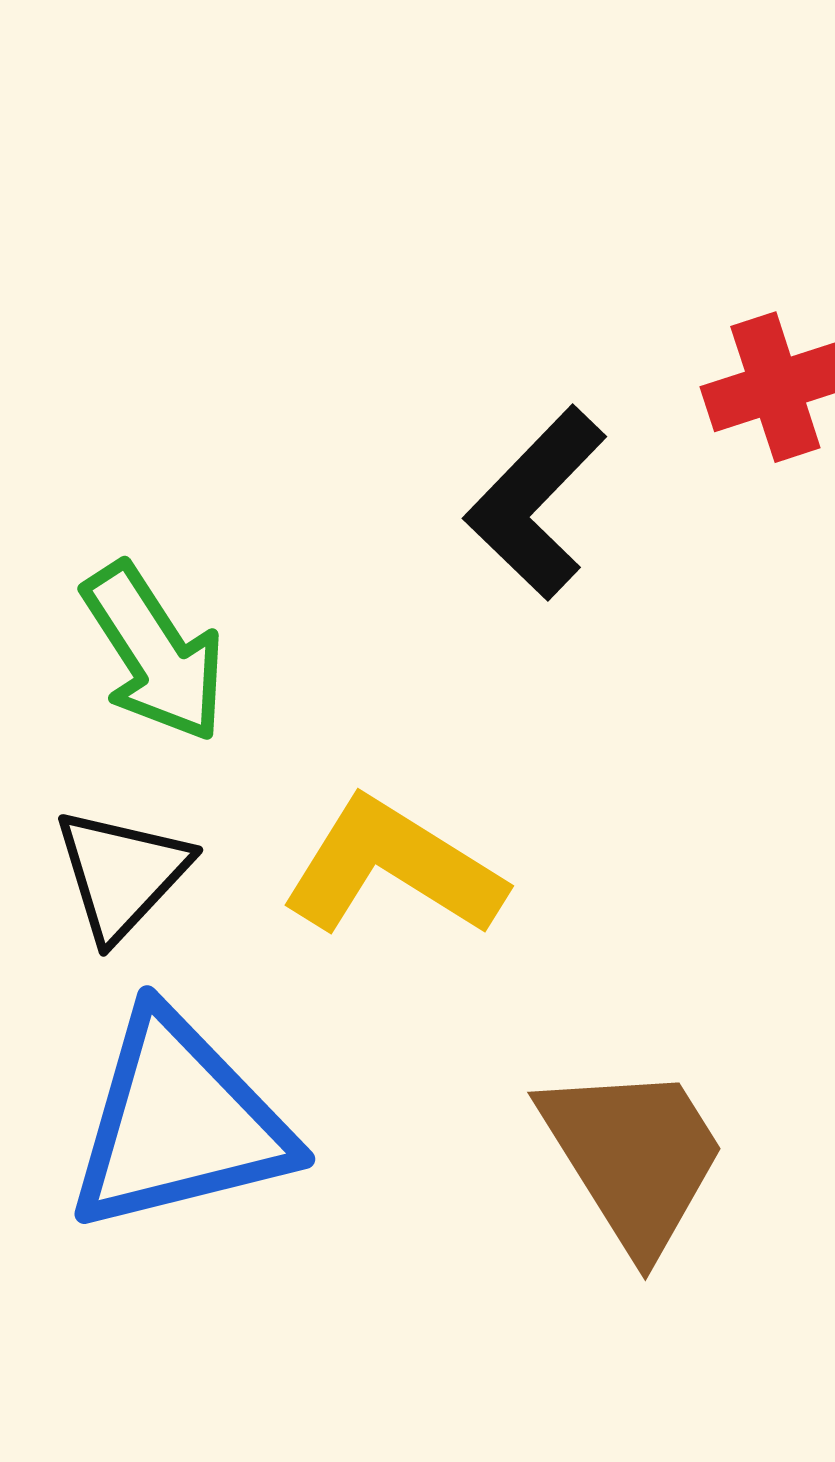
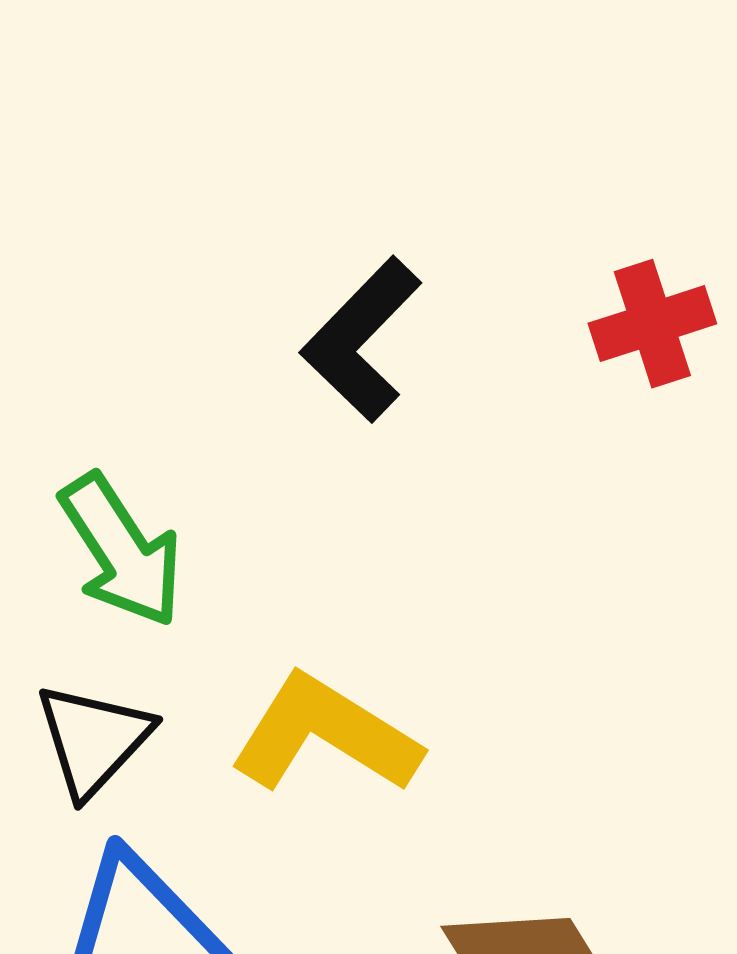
black L-shape: (536, 503) -> (361, 340), moved

